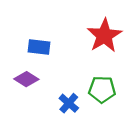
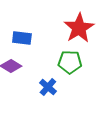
green pentagon: (102, 89) -> (70, 62), moved

